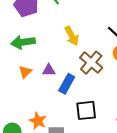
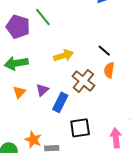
yellow arrow: (72, 36) -> (64, 55), turned -78
purple triangle: (49, 70) -> (42, 90), turned -40

